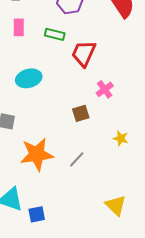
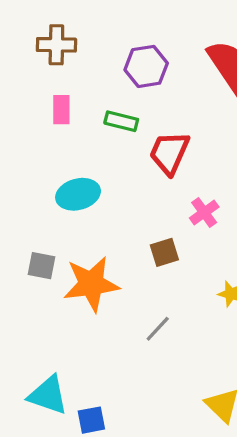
orange star: (37, 154) -> (91, 284), moved

